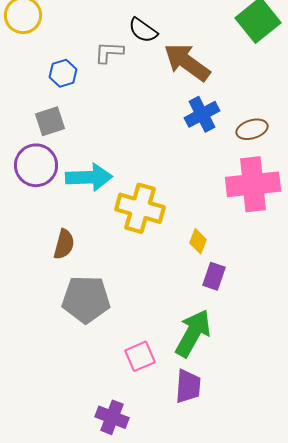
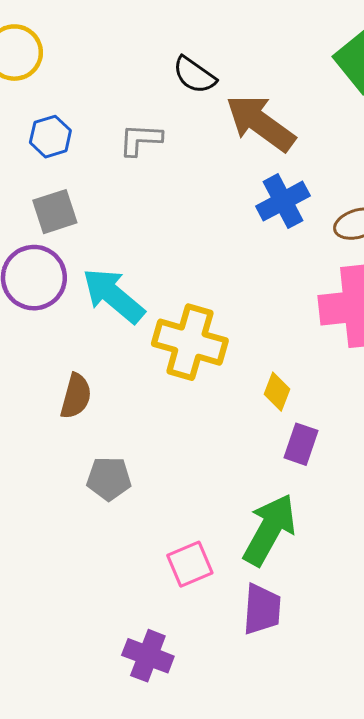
gray L-shape: (109, 52) -> (140, 140), moved
blue hexagon: (63, 73) -> (50, 137), moved
cyan arrow: (89, 177) -> (113, 296), turned -138
gray pentagon: (86, 299) -> (109, 479), size x0.6

